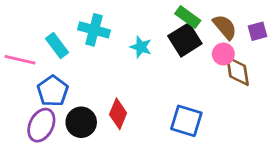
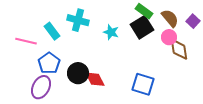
purple square: (257, 31) -> (193, 21), turned -32
red diamond: (118, 114) -> (95, 79), turned -50
black circle: (81, 122) -> (78, 73), moved

